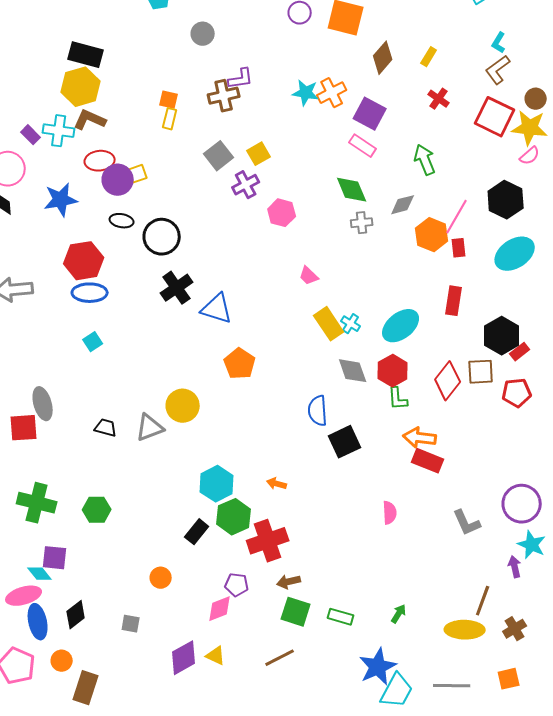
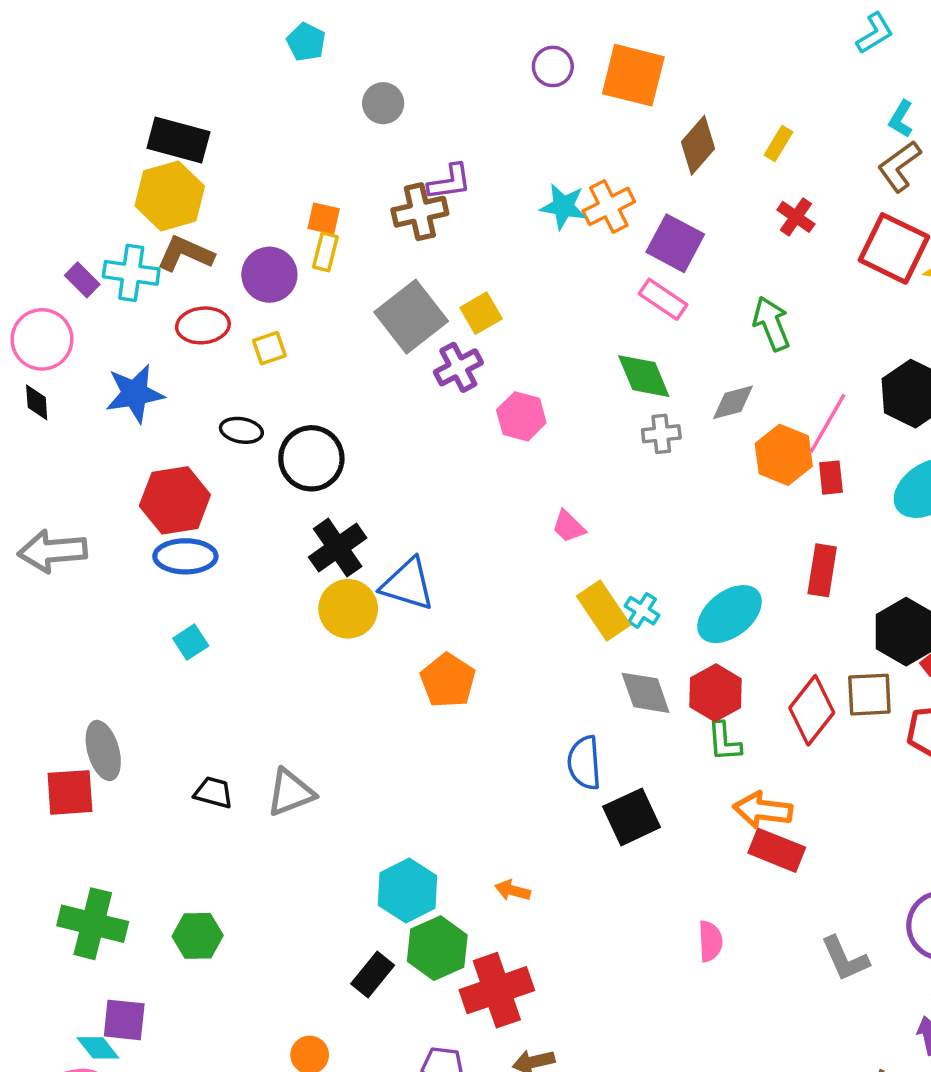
gray square: (219, 156) -> (411, 317), size x1.4
purple circle: (118, 180) -> (269, 275), moved
yellow circle: (183, 406) -> (348, 609), moved

